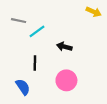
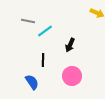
black arrow: (64, 47) -> (70, 45), turned -80

